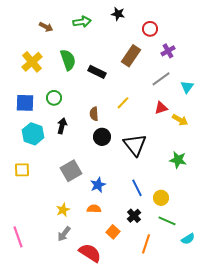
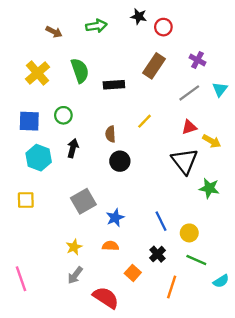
red circle: (150, 29) -> (163, 27), moved
purple cross: (168, 51) -> (197, 60), turned -32
black rectangle: (97, 72) -> (114, 85), turned -30
cyan triangle: (187, 87) -> (220, 89), moved
black triangle: (135, 145) -> (185, 161), moved

